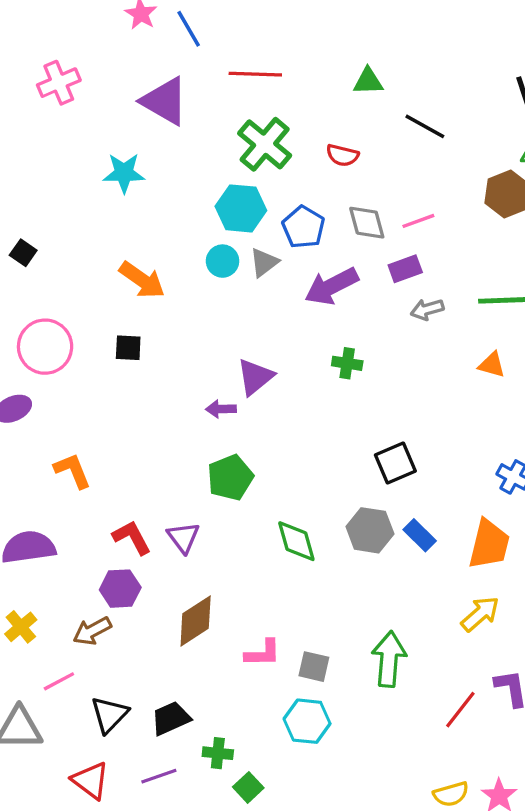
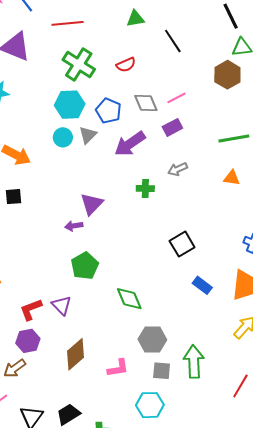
black line: (425, 126) -> (173, 41), turned 35
red semicircle: (342, 155) -> (126, 65), turned -30
gray arrow: (427, 309) -> (178, 169), moved
gray hexagon: (370, 530) -> (152, 340), moved
red L-shape: (132, 537) -> (31, 309), turned -75
gray square: (314, 667) -> (162, 371), moved

